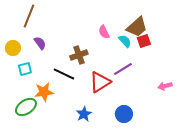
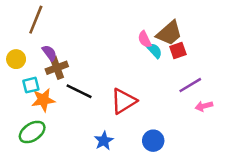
pink semicircle: (104, 32) -> (145, 39), moved
brown cross: (79, 55) -> (57, 68), moved
purple line: (123, 69) -> (190, 85), moved
orange star: (44, 92) -> (43, 100), moved

